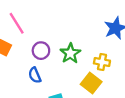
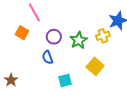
yellow cross: (102, 62) -> (103, 36), moved, turned -32

